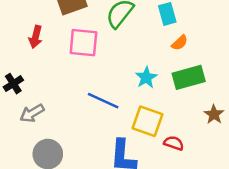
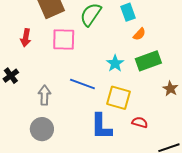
gray arrow: (32, 113) -> (44, 95), moved, turned 126
red semicircle: (174, 143) -> (140, 122), moved

